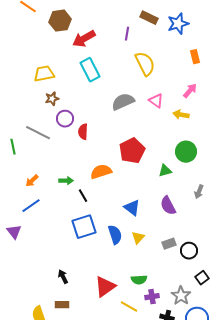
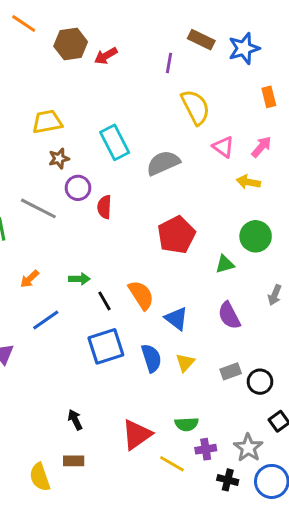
red arrow: (84, 39) -> (106, 56), moved, size x0.7
cyan rectangle: (90, 70) -> (115, 142), moved
pink triangle: (156, 101) -> (223, 147), moved
orange semicircle: (101, 172) -> (141, 295), moved, turned 75
blue line: (31, 206) -> (46, 320), moved

